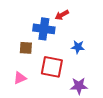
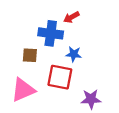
blue star: (78, 47) -> (74, 54), moved
pink triangle: (20, 78) -> (23, 90), size x1.6

